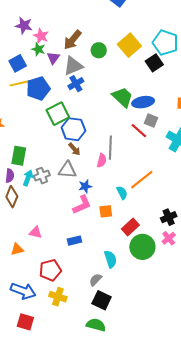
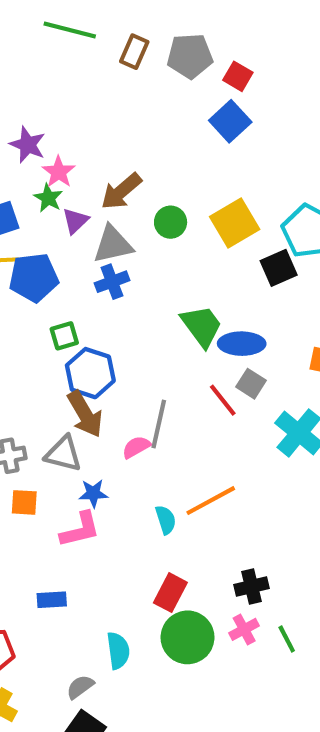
green square: (58, 114) -> (64, 336), size x0.6
brown arrow: (74, 149) -> (85, 414), size x1.6
pink semicircle: (102, 161) -> (136, 447), turned -144
orange square: (106, 211) -> (24, 502), moved
red rectangle: (130, 227) -> (170, 593), turned -30

